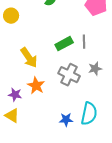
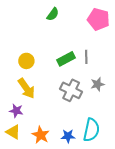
yellow circle: (11, 16) -> (26, 61), moved
yellow arrow: (29, 58) -> (26, 88), moved
orange star: (36, 86) -> (41, 135), moved

